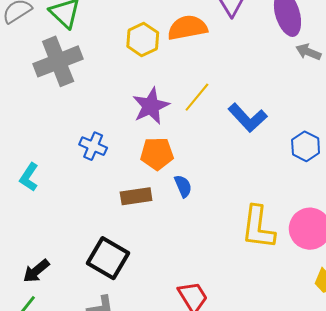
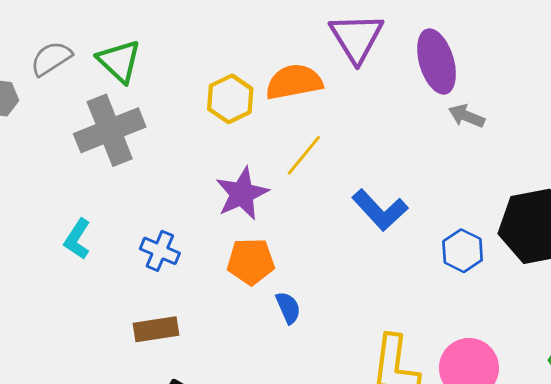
yellow line: (197, 97) -> (304, 155), moved
cyan L-shape: (29, 177) -> (77, 239), moved
brown rectangle: (136, 196) -> (156, 329), moved

